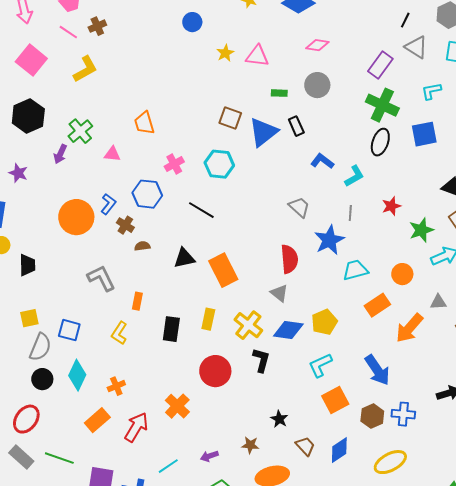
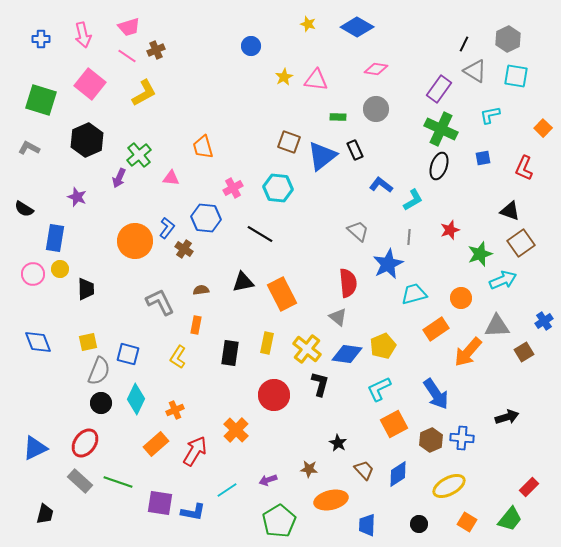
blue square: (424, 134) -> (483, 158), size x0.6
brown semicircle: (142, 246) -> (201, 290), moved
gray triangle: (438, 302) -> (497, 326), size x1.5

